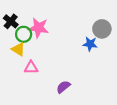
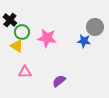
pink star: (39, 28) -> (47, 38), moved
pink triangle: (31, 68) -> (25, 72), moved

